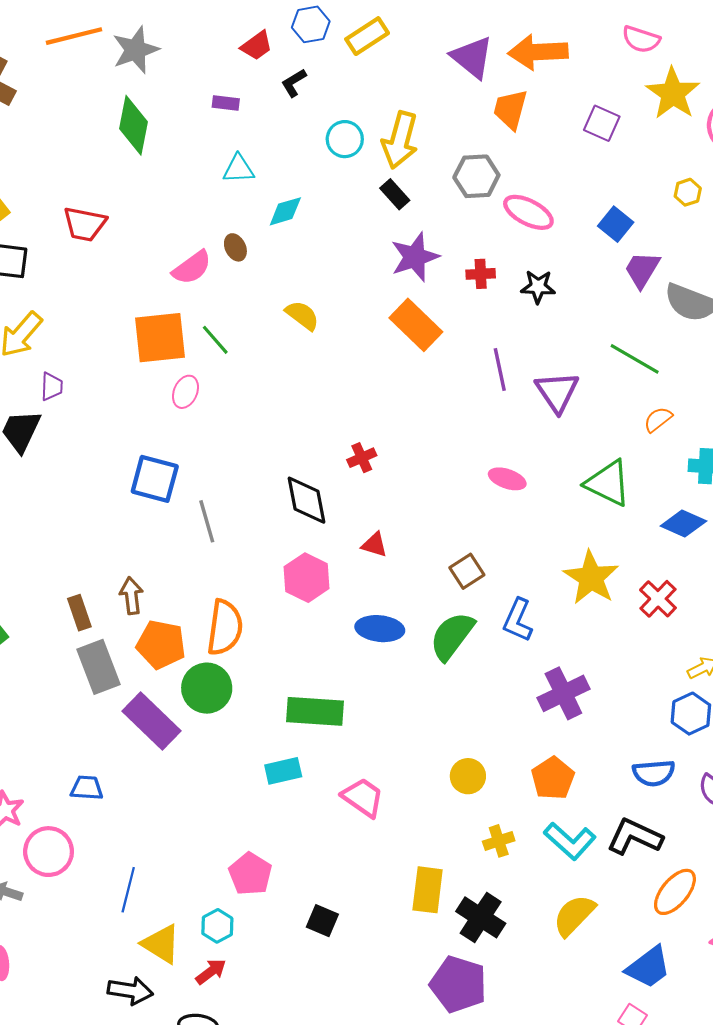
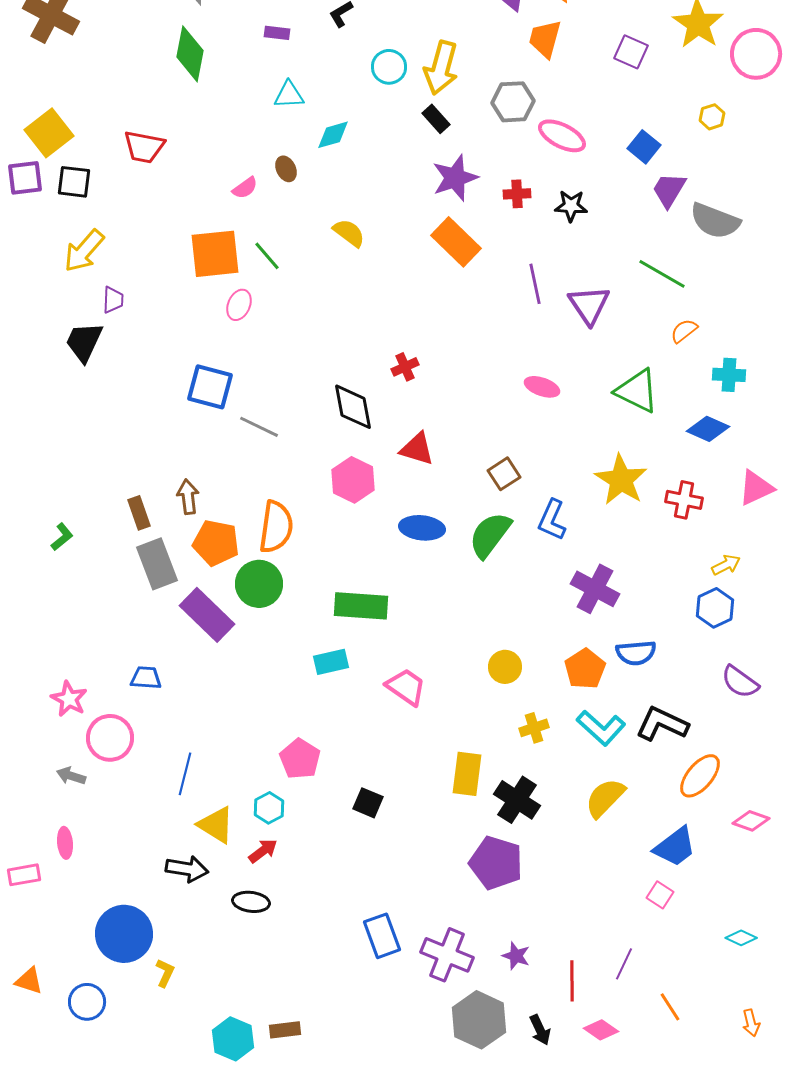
pink semicircle: (192, 268) -> (245, 188), size x0.7
gray line: (207, 521) -> (259, 427), turned -48
red triangle: (374, 545) -> (417, 449), size x1.4
red cross: (658, 599) -> (684, 500), turned -33
purple cross: (563, 693) -> (595, 589), turned -36
blue semicircle: (654, 773) -> (636, 653), moved

